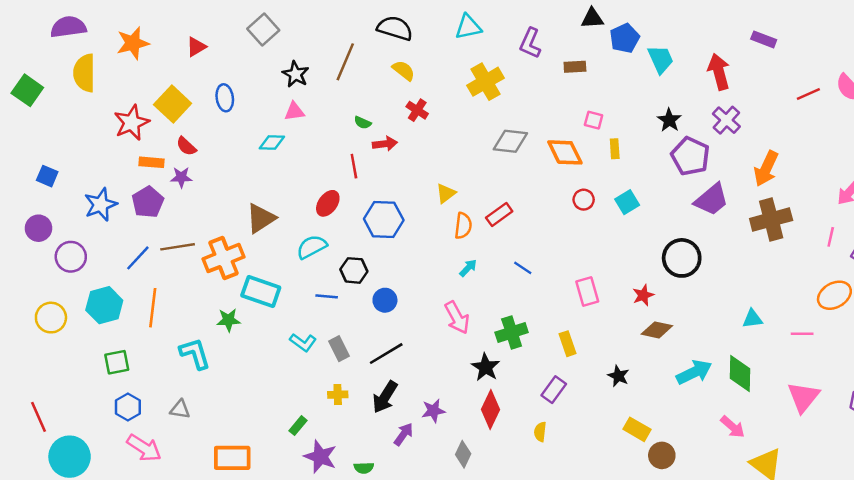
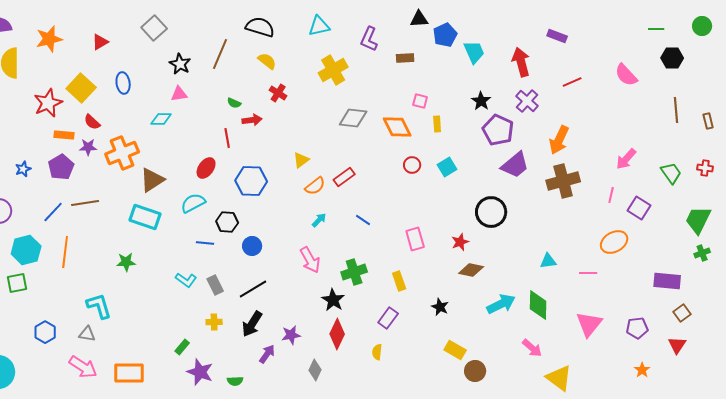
red line: (808, 94) -> (572, 82), moved
blue star: (101, 205) -> (23, 169), size x0.6
orange semicircle: (463, 226) -> (315, 186), turned 45
orange cross: (224, 258) -> (122, 153), moved
cyan rectangle: (261, 291) -> (145, 217), moved
cyan L-shape: (195, 354) -> (99, 306), moved
green square: (117, 362) -> (17, 283), moved
pink arrow: (144, 448) -> (83, 367), moved

